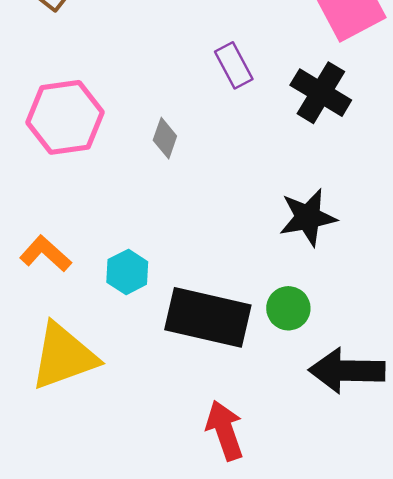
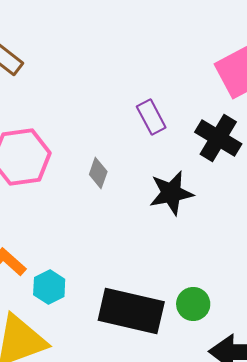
black star: (308, 217) -> (171, 193), moved
cyan hexagon: (127, 272) -> (49, 287), moved

